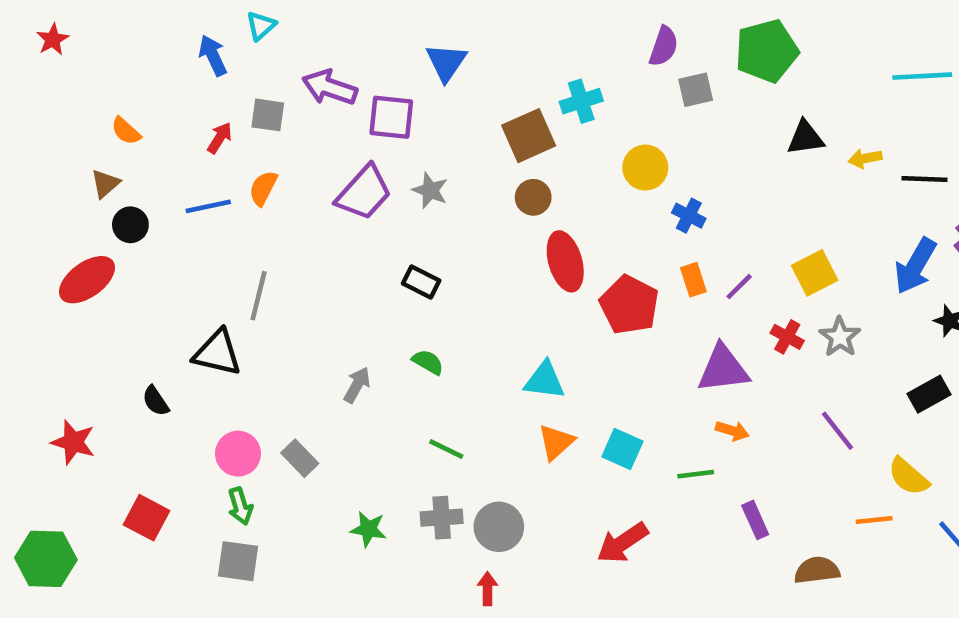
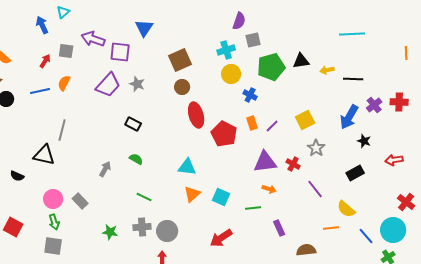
green pentagon: (767, 51) -> (271, 67), moved
cyan cross: (581, 101) -> (226, 50), moved
red cross: (787, 337) -> (293, 164), moved
black semicircle: (156, 401) -> (17, 176), turned -32

